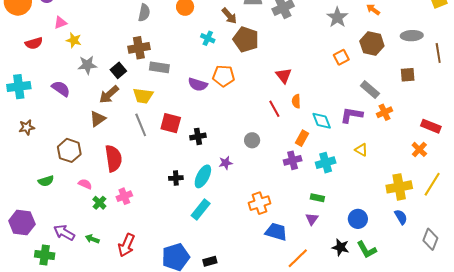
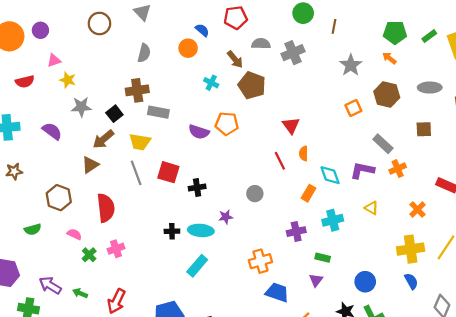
orange cross: (419, 149) -> (417, 210), moved
purple cross: (293, 160) -> (296, 232), moved
cyan ellipse: (203, 176) -> (201, 230), turned 65

